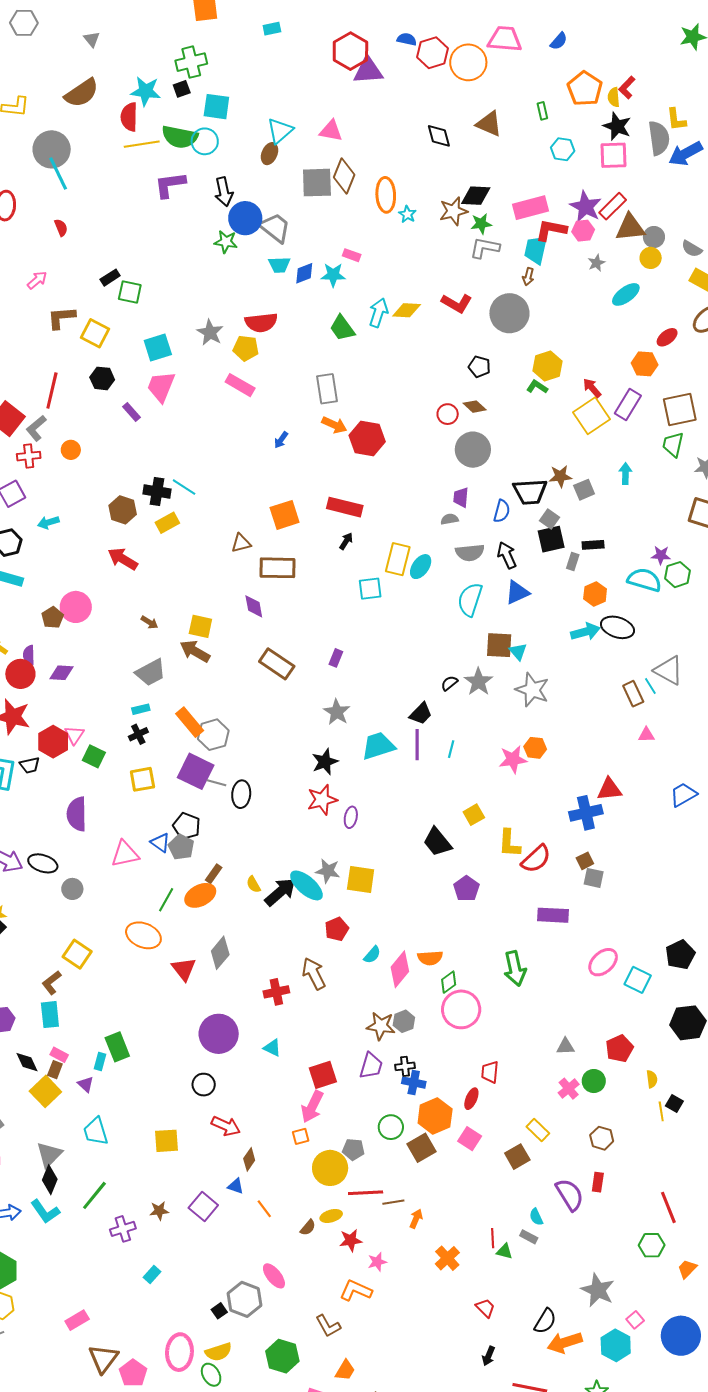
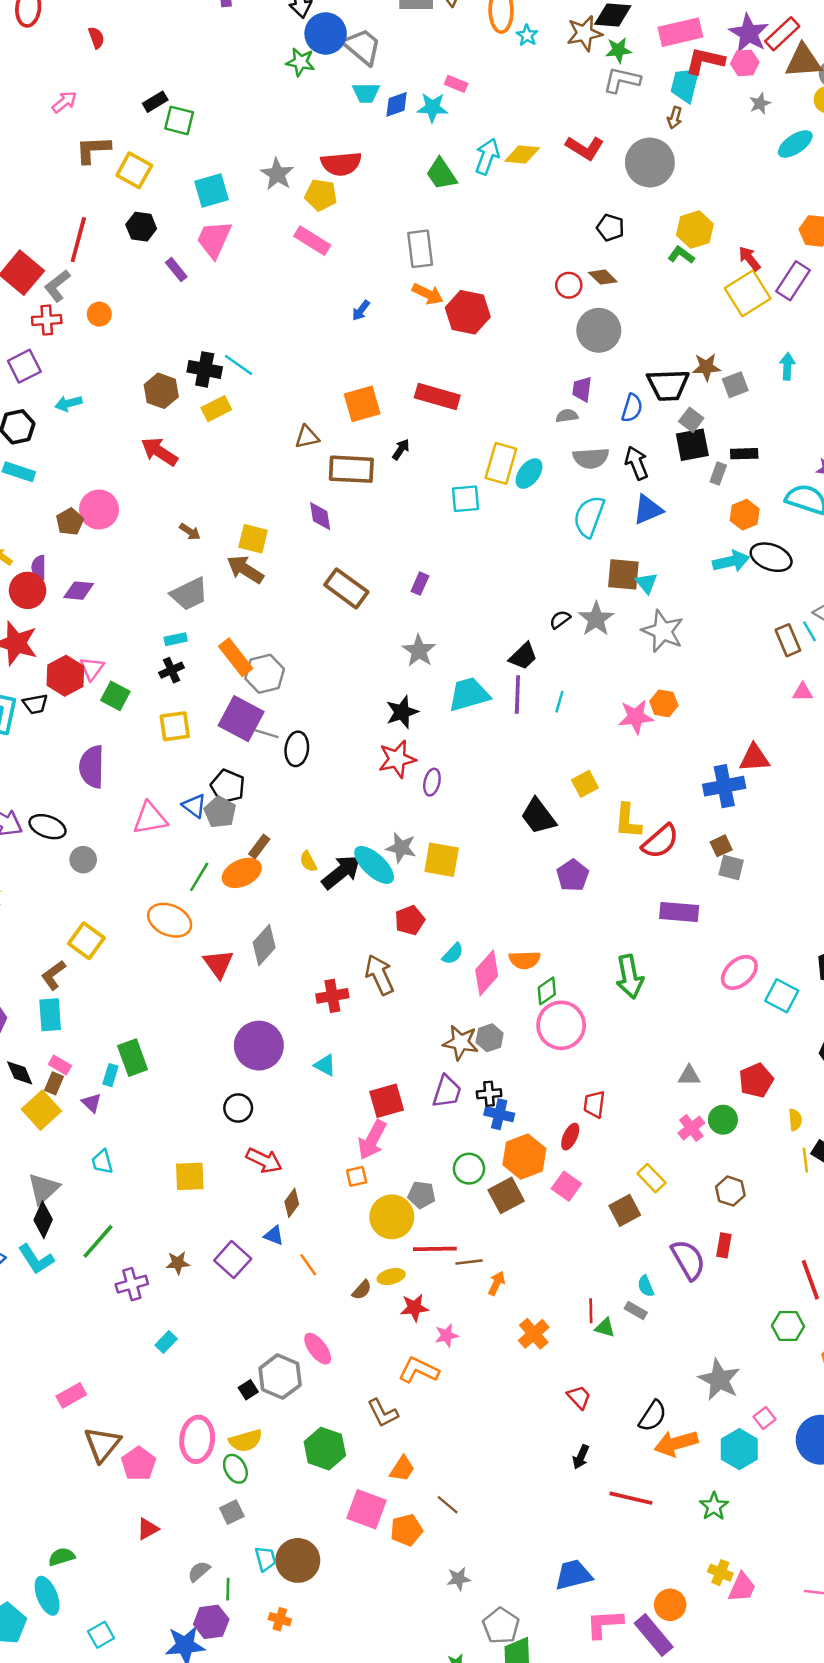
black arrow: (346, 541) -> (401, 449), moved
cyan trapezoid: (96, 1131) -> (102, 1162), size x0.7

